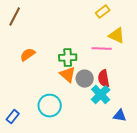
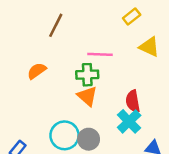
brown line: (15, 17) -> (56, 25), moved
pink line: (102, 49) -> (100, 54), moved
gray circle: (85, 79) -> (89, 139), moved

